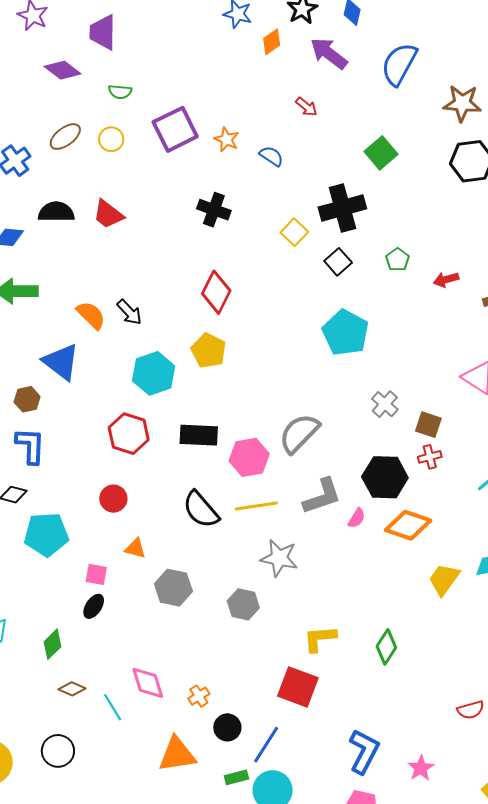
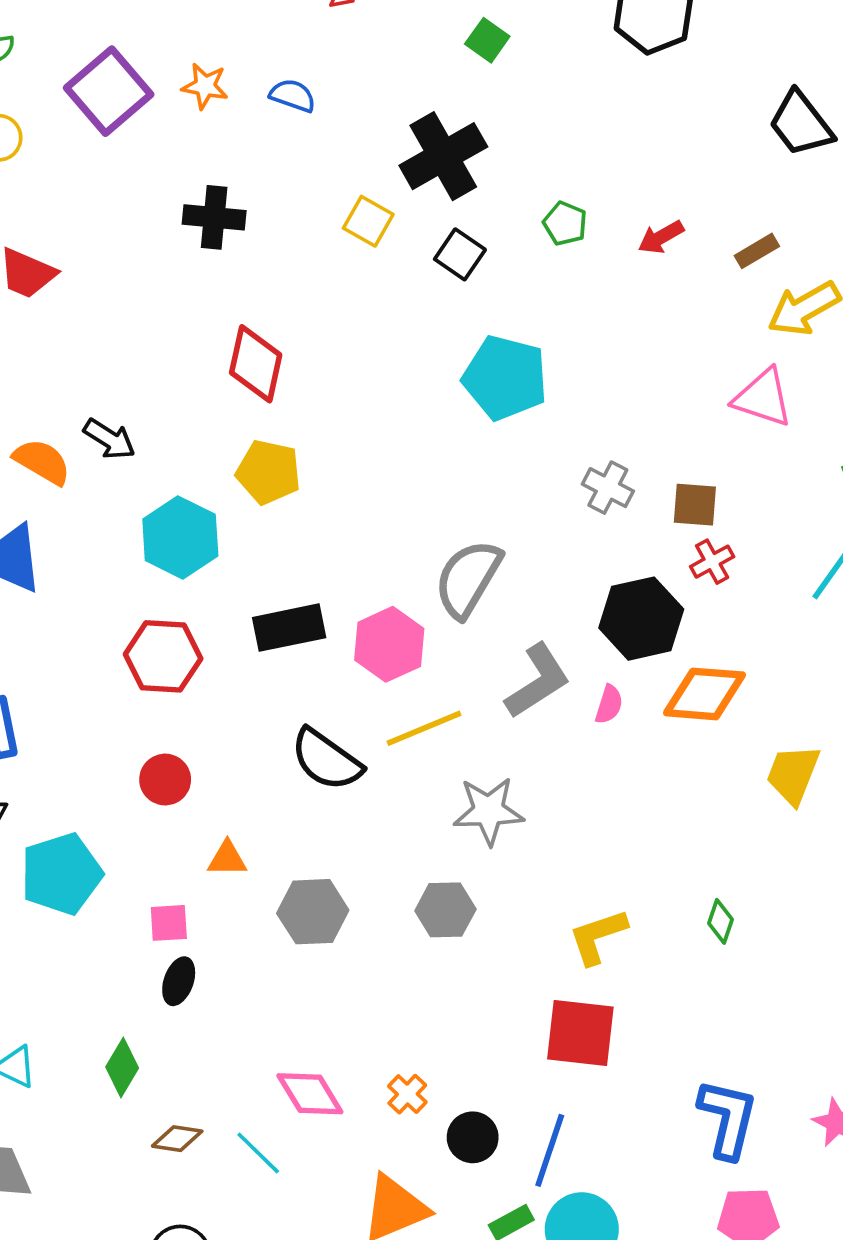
green square: (381, 153) -> (487, 40), size x0.7
green diamond: (386, 647) -> (721, 921), size x0.7

